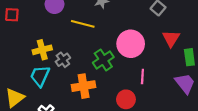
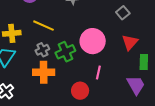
yellow line: (83, 24) -> (43, 26), moved
gray cross: (63, 60) -> (42, 50), moved

